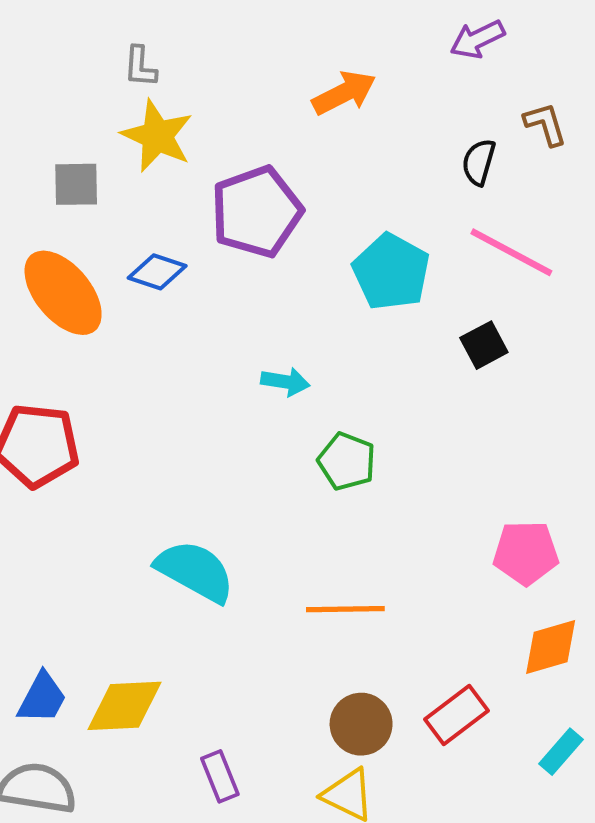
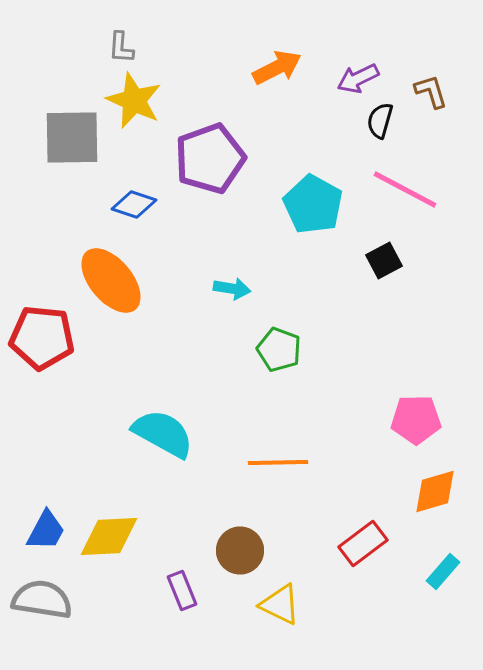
purple arrow: (477, 39) -> (358, 78), moved
gray square: (76, 184) -> (72, 138), size x1.6
orange ellipse: (63, 293) -> (111, 280), moved
brown circle: (361, 724) -> (240, 550), moved

